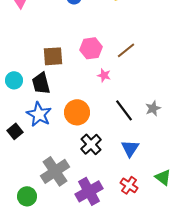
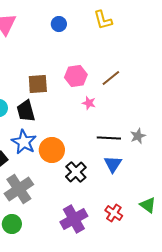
black line: (124, 110) -> (109, 138), turned -50
orange circle: (77, 112) -> (52, 150), moved
blue triangle: (130, 148) -> (113, 164), moved
gray cross: (55, 171) -> (19, 189), moved

